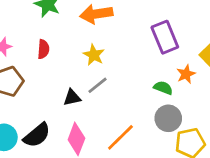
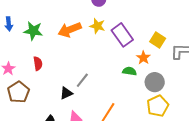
yellow star: (94, 55) -> (97, 26), moved
gray circle: (168, 118) -> (155, 82), moved

